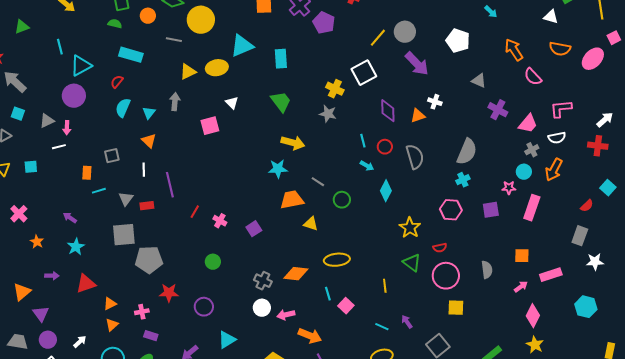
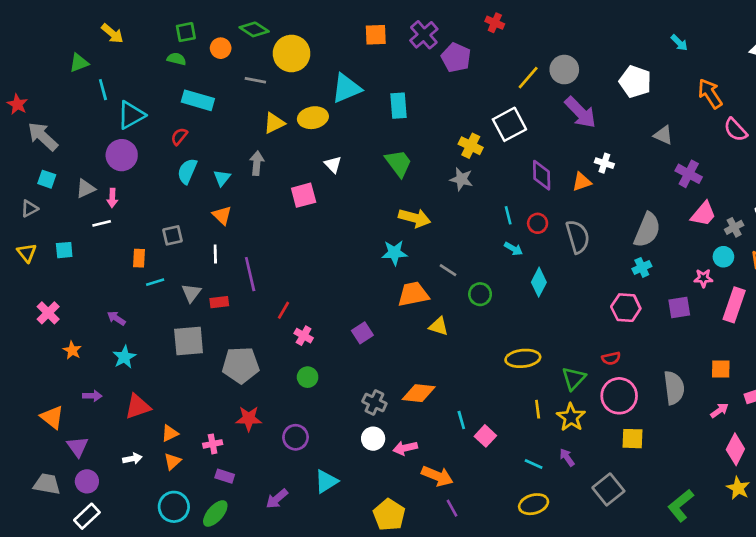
green triangle: (22, 27) -> (79, 63), moved
pink trapezoid: (528, 124) -> (703, 214), moved
pink cross: (220, 221) -> (304, 336), moved
yellow star: (410, 228) -> (571, 417), moved
gray pentagon: (149, 260) -> (241, 365), moved
yellow ellipse: (337, 260) -> (523, 358), moved
green triangle: (412, 263) -> (574, 378), turned 36
gray semicircle: (487, 270) -> (674, 388), size x1.4
orange triangle: (22, 292) -> (52, 417), turned -42
white arrow: (80, 342) -> (132, 459), moved, turned 32

